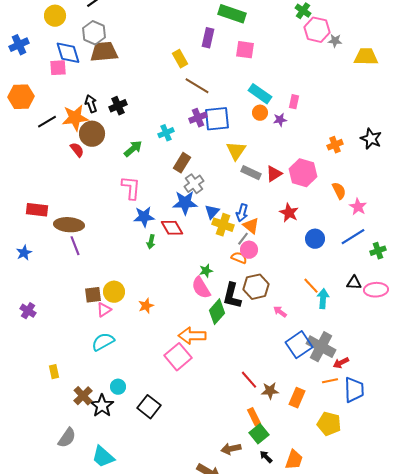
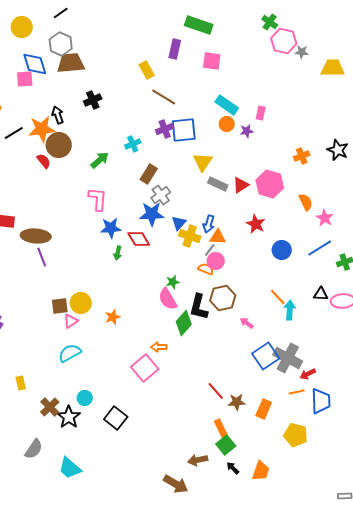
black cross: (118, 106) -> (93, 100), moved
orange triangle: (251, 226) -> (218, 237), turned -36
orange arrow: (192, 336) -> (159, 347), size x0.6

